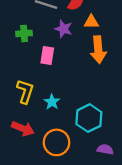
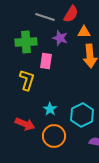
green cross: (24, 33) -> (26, 42), size x1.5
yellow L-shape: (25, 91) -> (27, 80), moved
cyan star: (52, 102) -> (50, 109), moved

